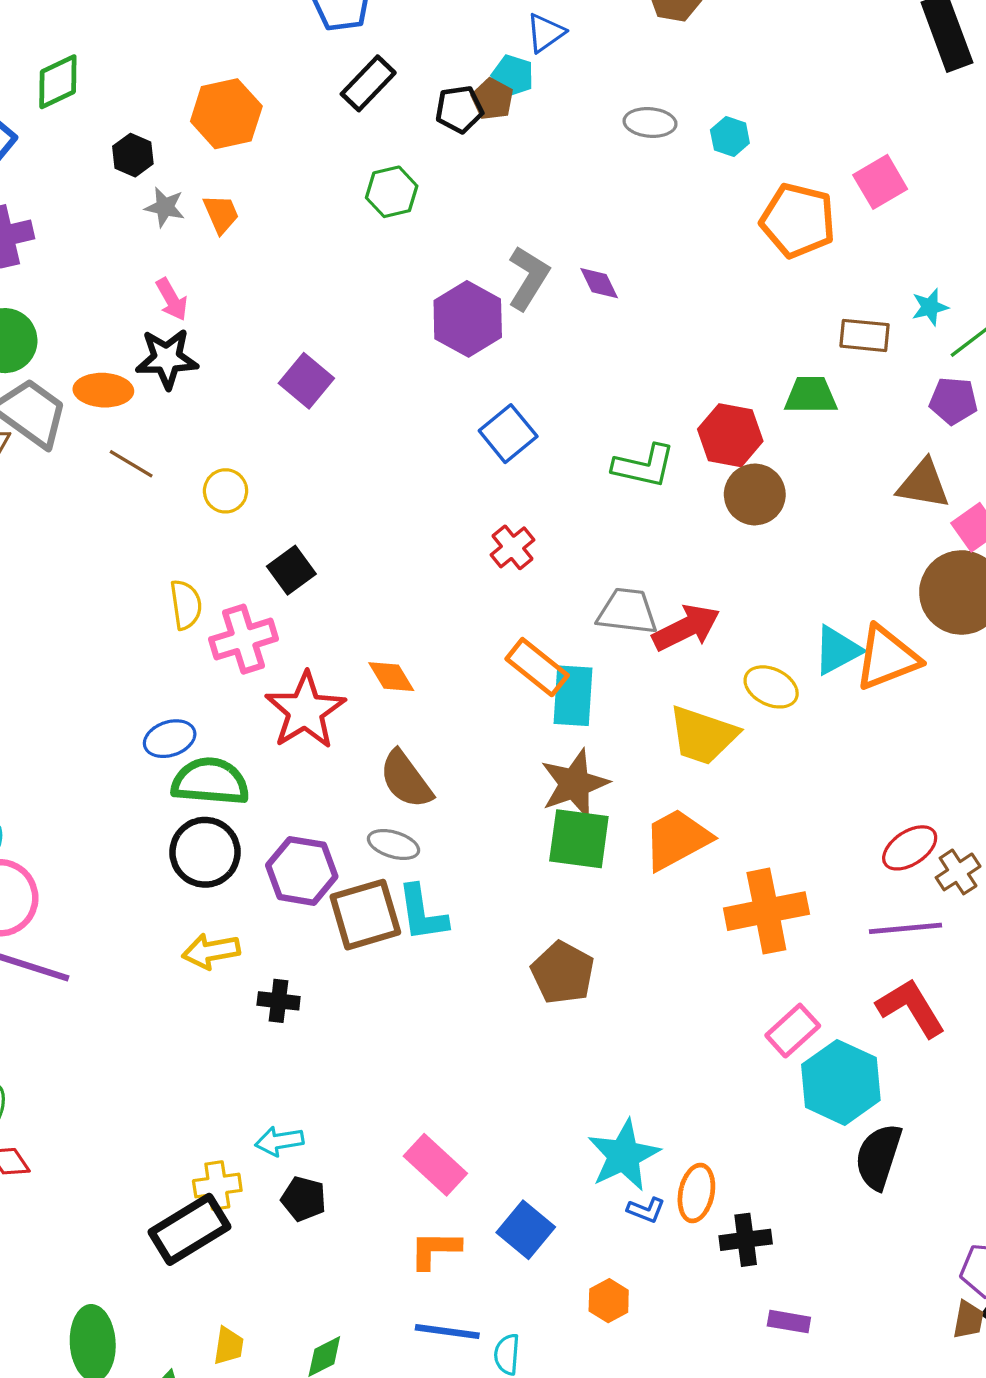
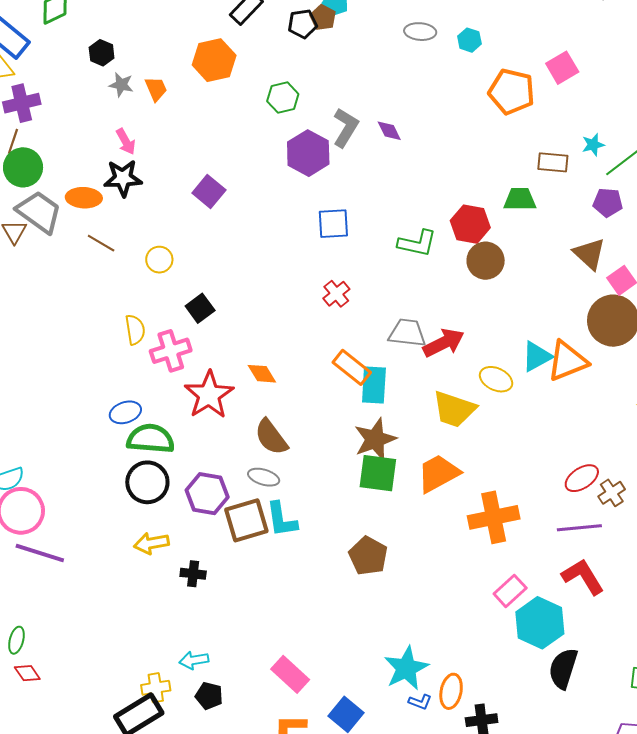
orange hexagon: (226, 114) -> (214, 60), moved
green hexagon: (392, 192) -> (283, 98), moved
blue square: (508, 434) -> (333, 224), turned 36
brown triangle: (923, 484) -> (589, 254), turned 33

